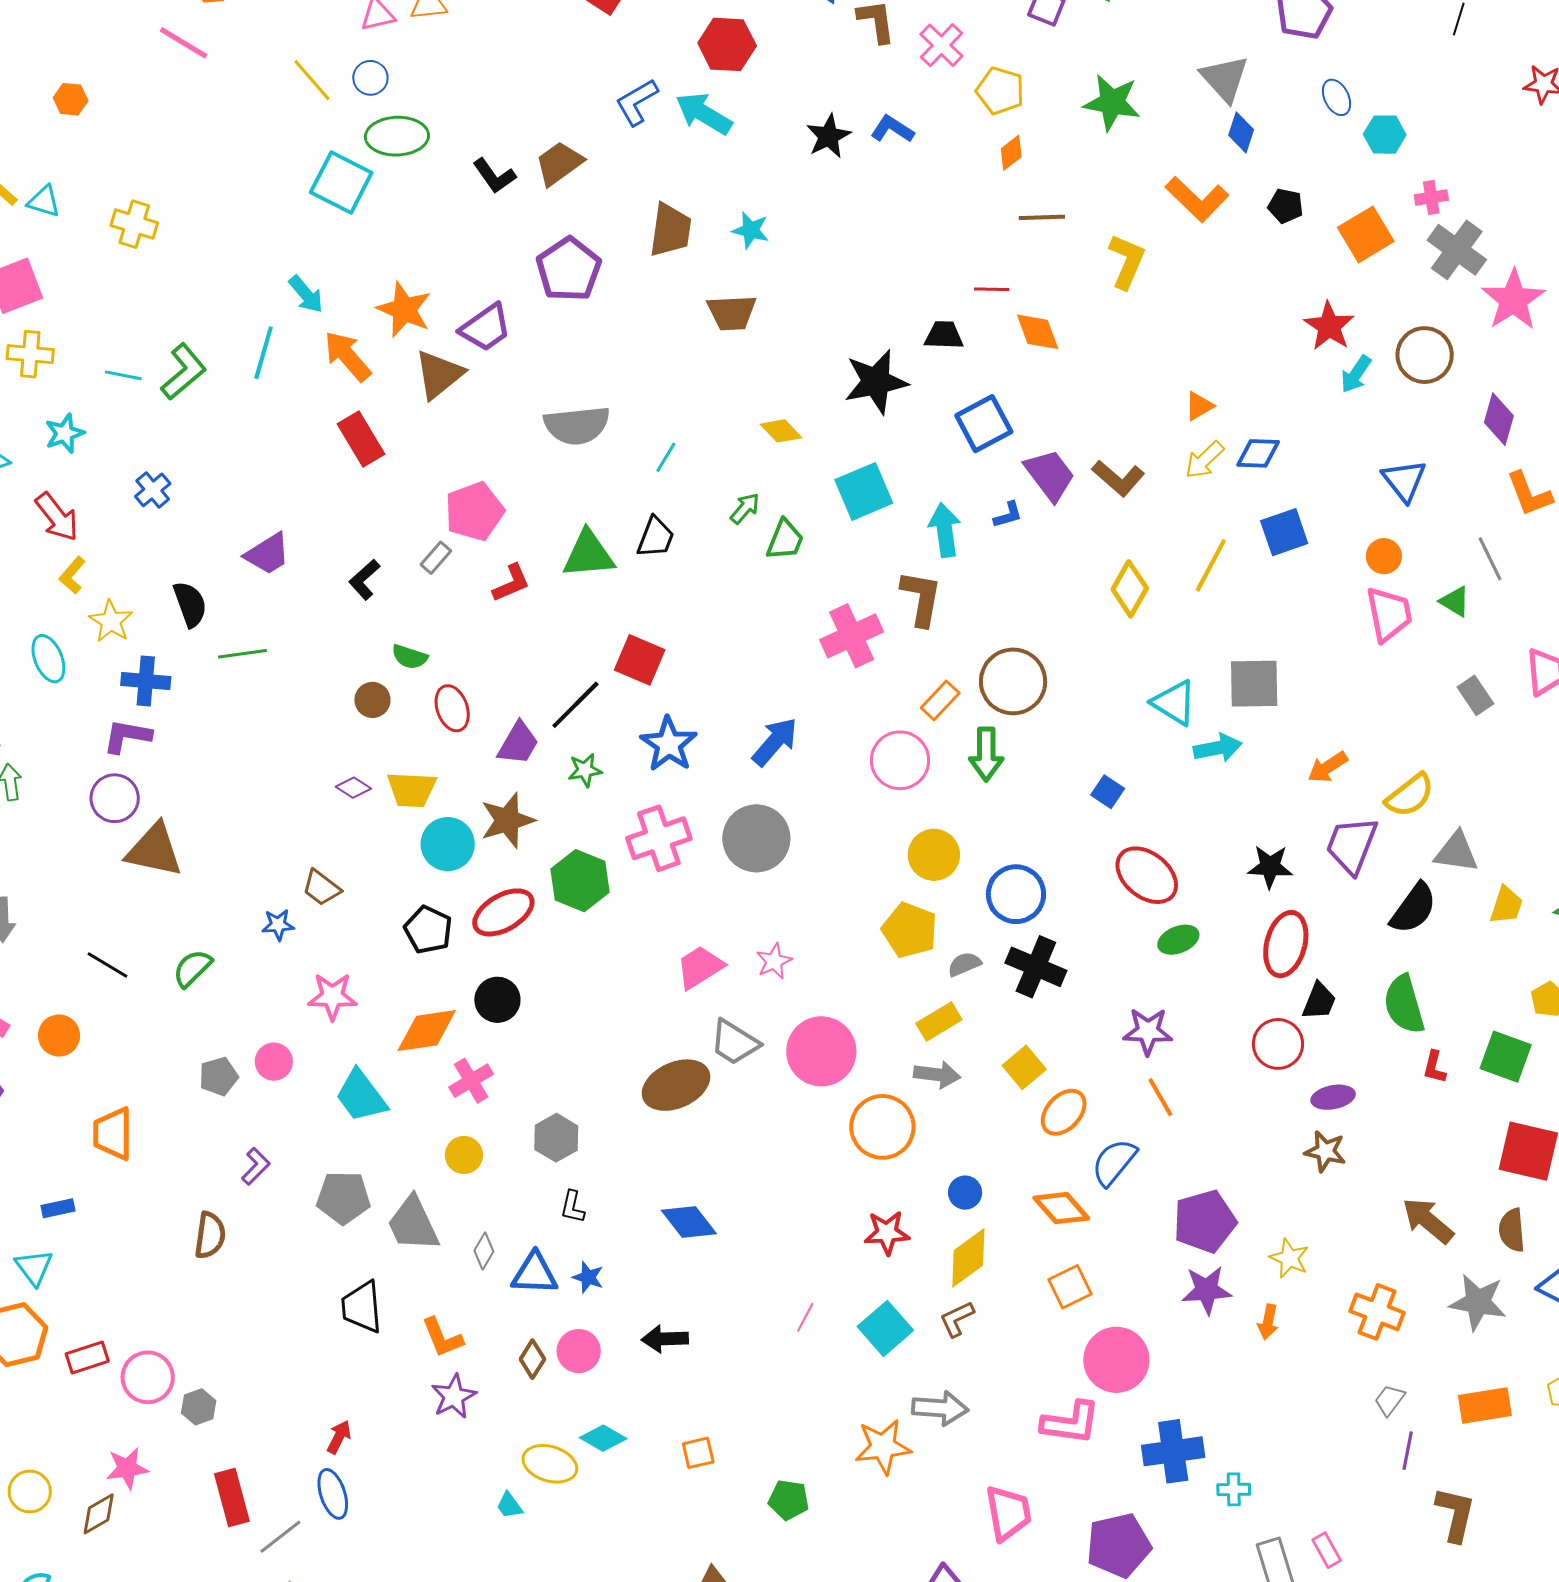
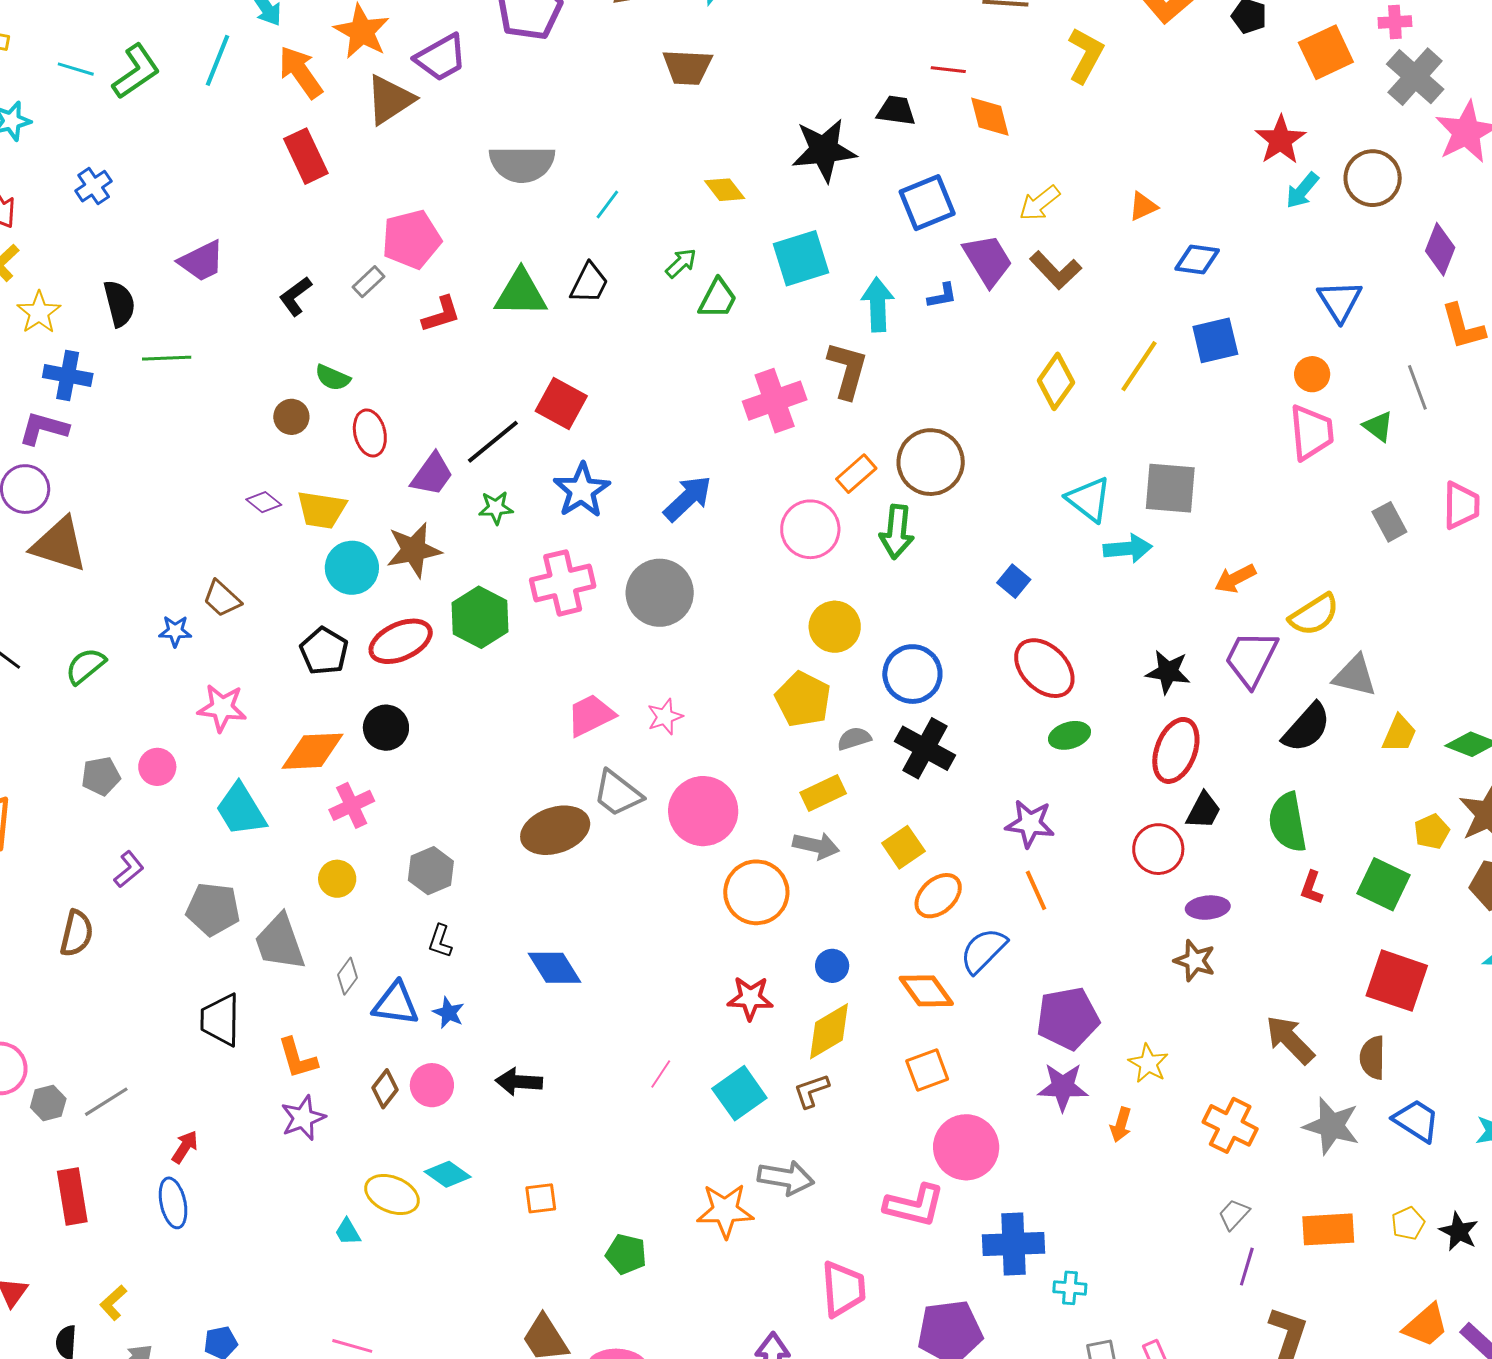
yellow arrow: (1204, 460) -> (1040, 203), moved
gray line: (280, 1537) -> (106, 1102), moved

